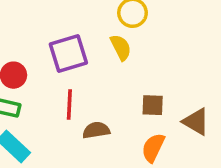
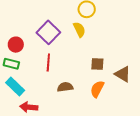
purple square: (68, 54) -> (48, 32), turned -30
brown semicircle: (96, 130) -> (65, 87), moved

